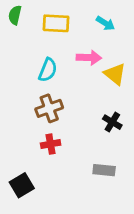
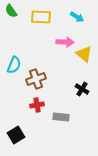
green semicircle: (15, 15) -> (11, 11), turned -48
cyan semicircle: (48, 70) -> (14, 65), moved
gray rectangle: (104, 170) -> (61, 117), moved

